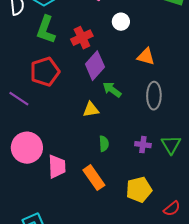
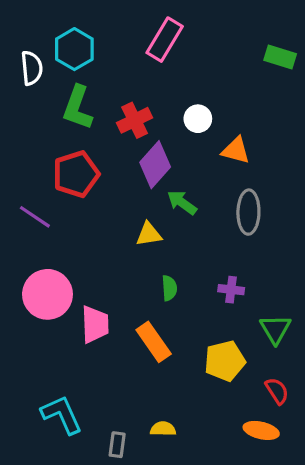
white circle: (121, 22) -> (198, 119), moved
green triangle: (171, 145) -> (275, 329), moved
red semicircle: (172, 209) -> (277, 391), turned -84

